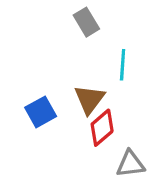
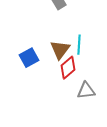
cyan line: (123, 65) -> (79, 45), moved

